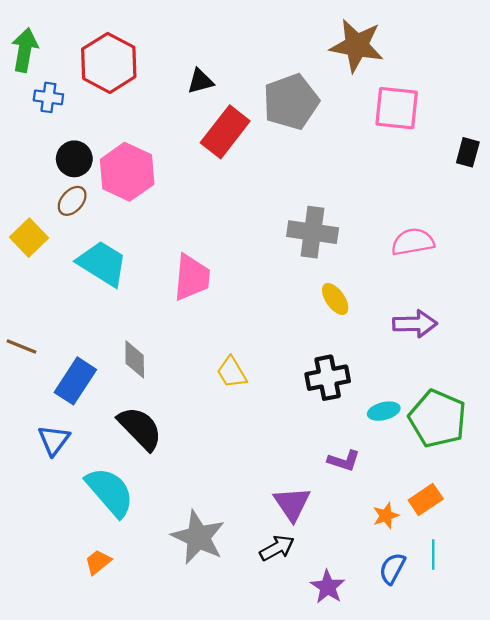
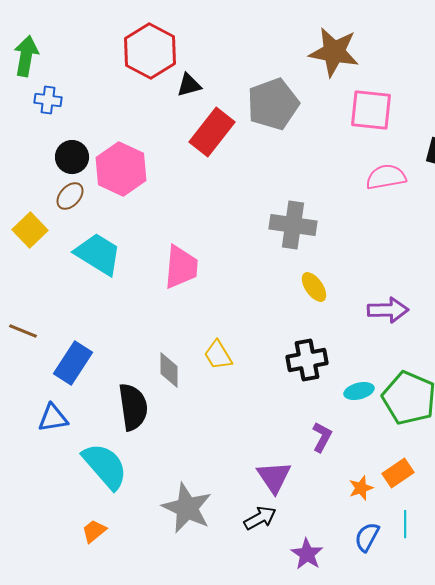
red hexagon: (109, 63) -> (150, 51), moved
pink semicircle: (413, 242) -> (386, 177), moved
gray diamond: (135, 359) -> (169, 370), moved
black semicircle: (140, 428) -> (133, 407), turned 36
blue triangle: (54, 440) -> (53, 418), turned 44
purple L-shape: (344, 461) -> (322, 437), turned -80

